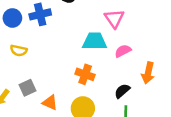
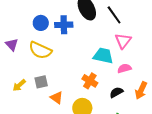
yellow semicircle: (19, 50) -> (40, 50), size x1.6
black semicircle: (122, 91) -> (116, 92), moved

